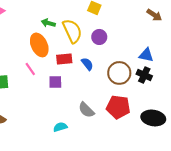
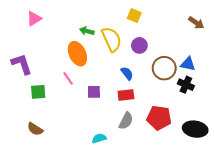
red rectangle: (64, 59) -> (126, 95), moved
brown circle: (119, 73) -> (164, 68), moved
gray semicircle: (86, 110) -> (126, 121), turned -108

